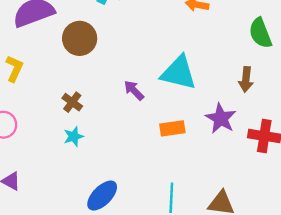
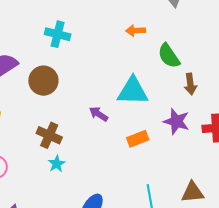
green semicircle: (260, 33) -> (169, 56), moved
brown cross: (72, 102) -> (49, 135), size x1.4

